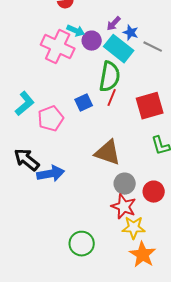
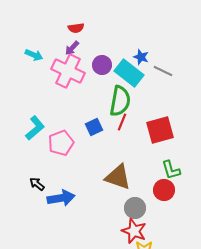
purple arrow: (114, 24) -> (72, 48), moved
cyan arrow: (76, 31) -> (34, 55), moved
black arrow: (27, 160) -> (37, 184), size x0.6
red circle: (154, 192) -> (164, 190), moved

